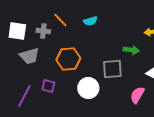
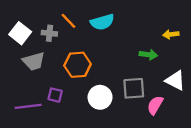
cyan semicircle: (90, 21) -> (102, 22), size x1.5
white square: (17, 31) -> (20, 33), turned 30
gray square: (112, 69) -> (134, 88), moved
purple line: (24, 96) -> (28, 106), turned 55

